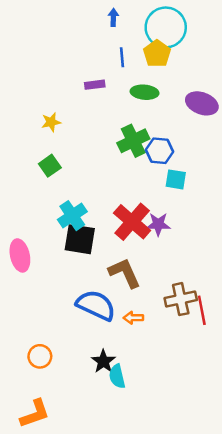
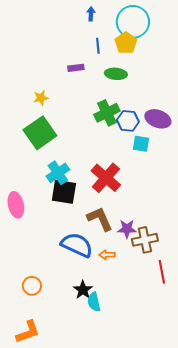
purple ellipse: (202, 103) -> (158, 119), moved
green square: (50, 166) -> (40, 133), size x1.8
purple star: (158, 224) -> (127, 229), moved
red line: (202, 310) -> (162, 272), moved

